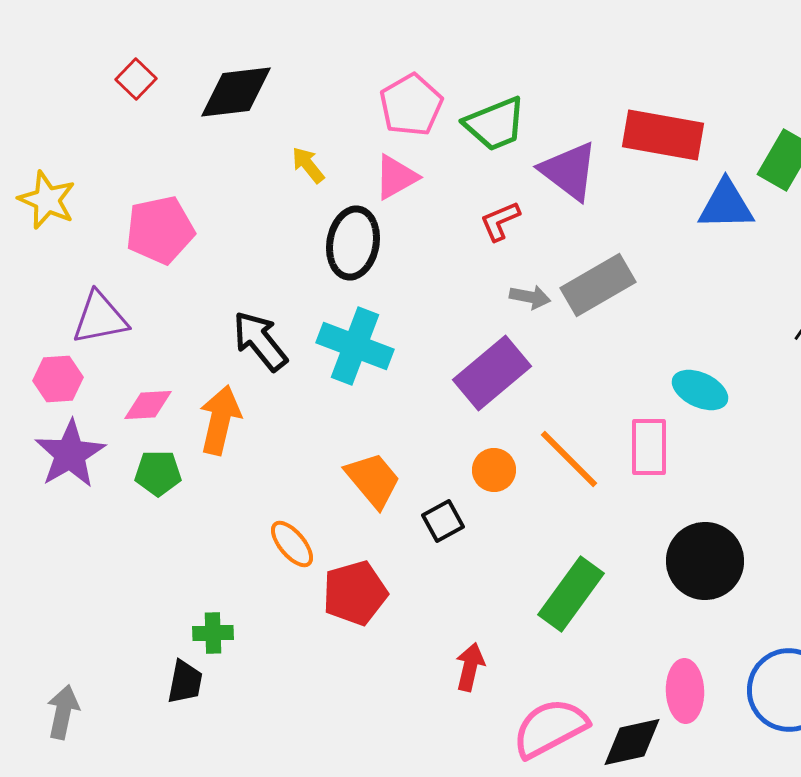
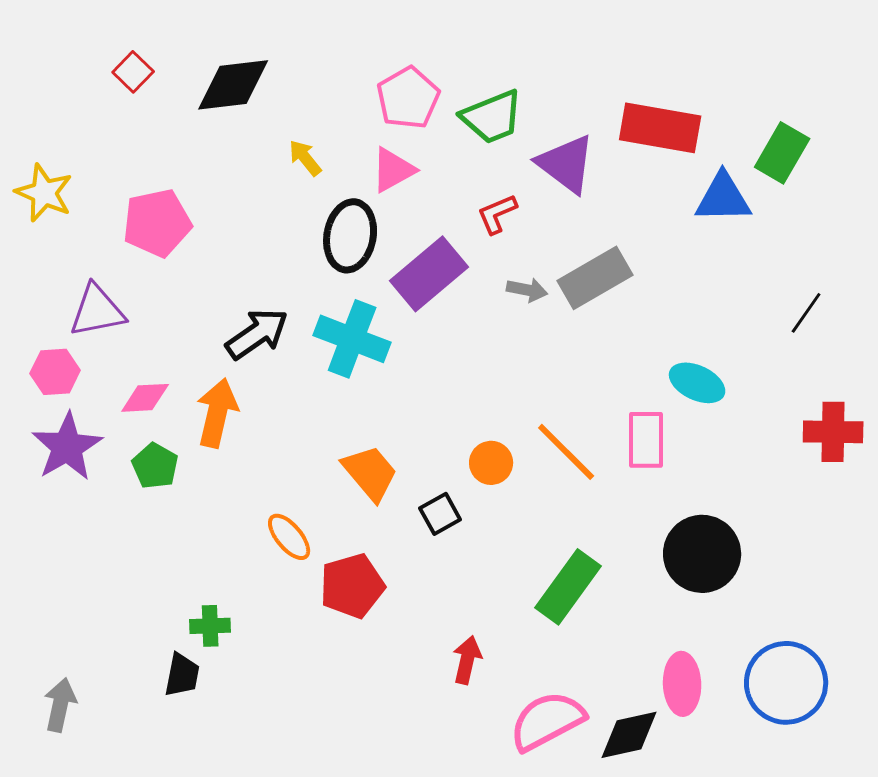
black arrow: (260, 341) -> (257, 334), turned 94
purple rectangle: (492, 373) -> (429, 274), moved
green pentagon: (158, 473) -> (155, 466), turned 30

